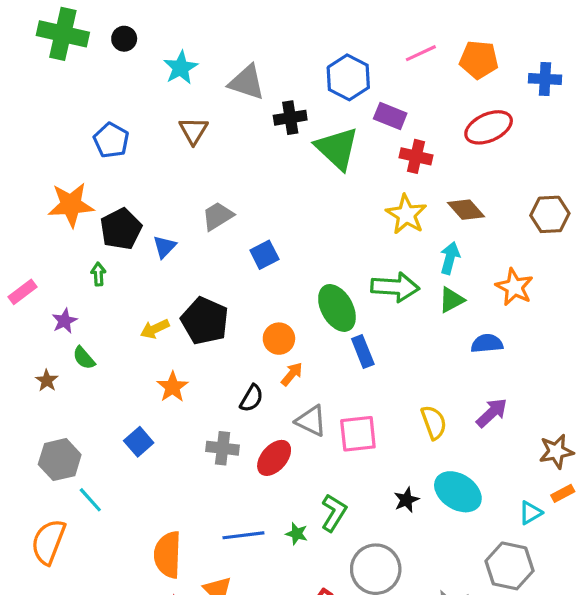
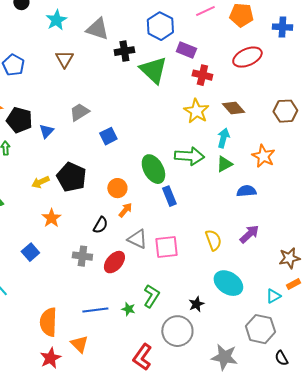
black pentagon: (121, 229) -> (19, 120), turned -30
black star: (406, 500) -> (196, 304), moved

